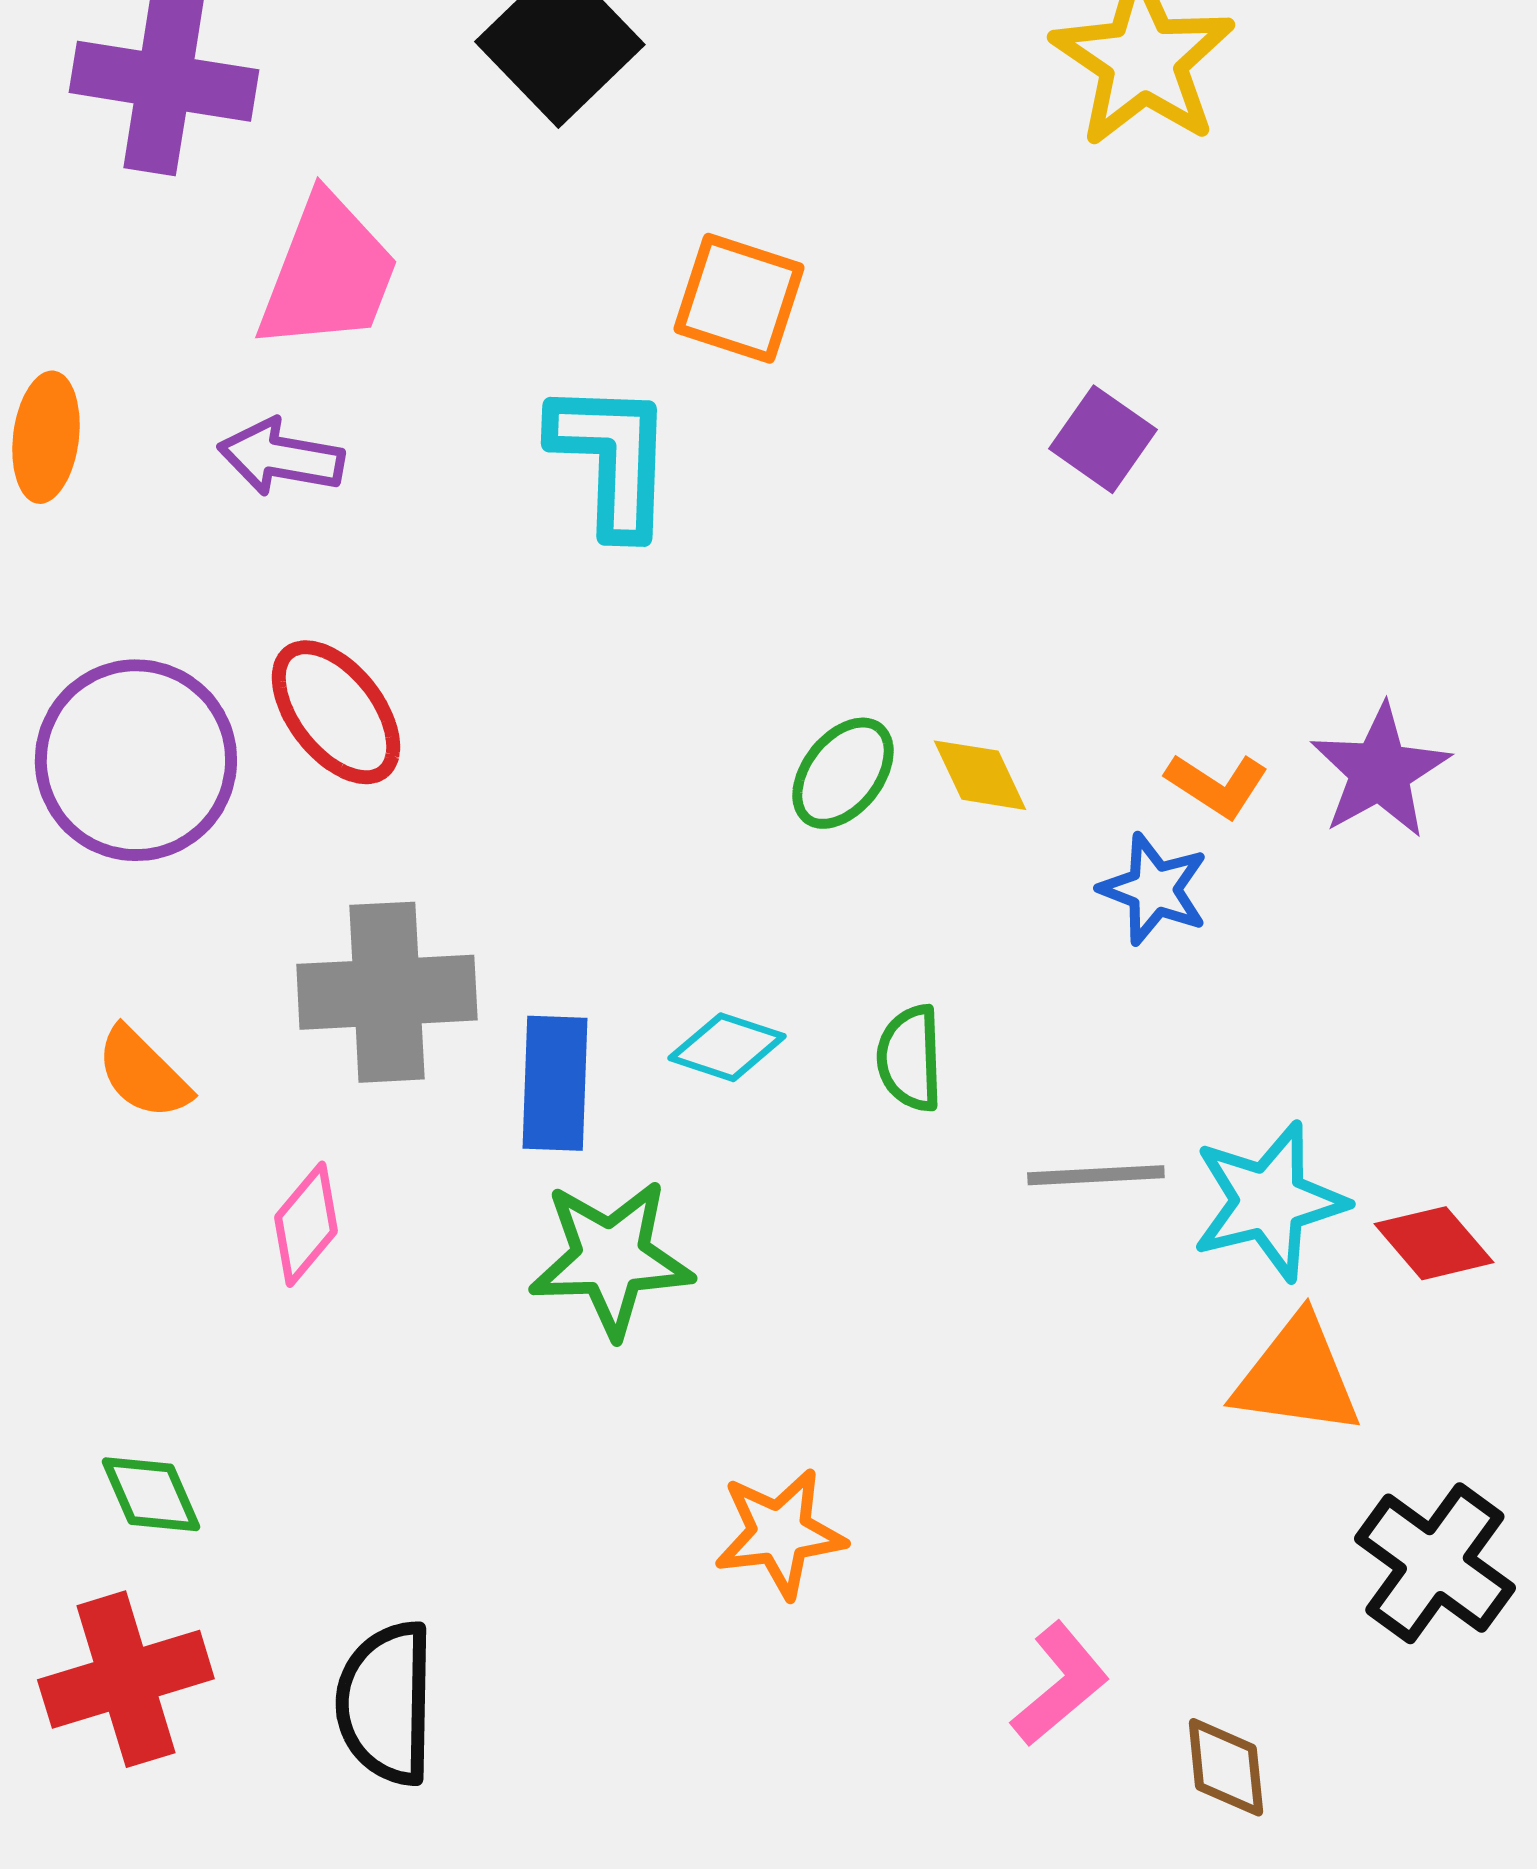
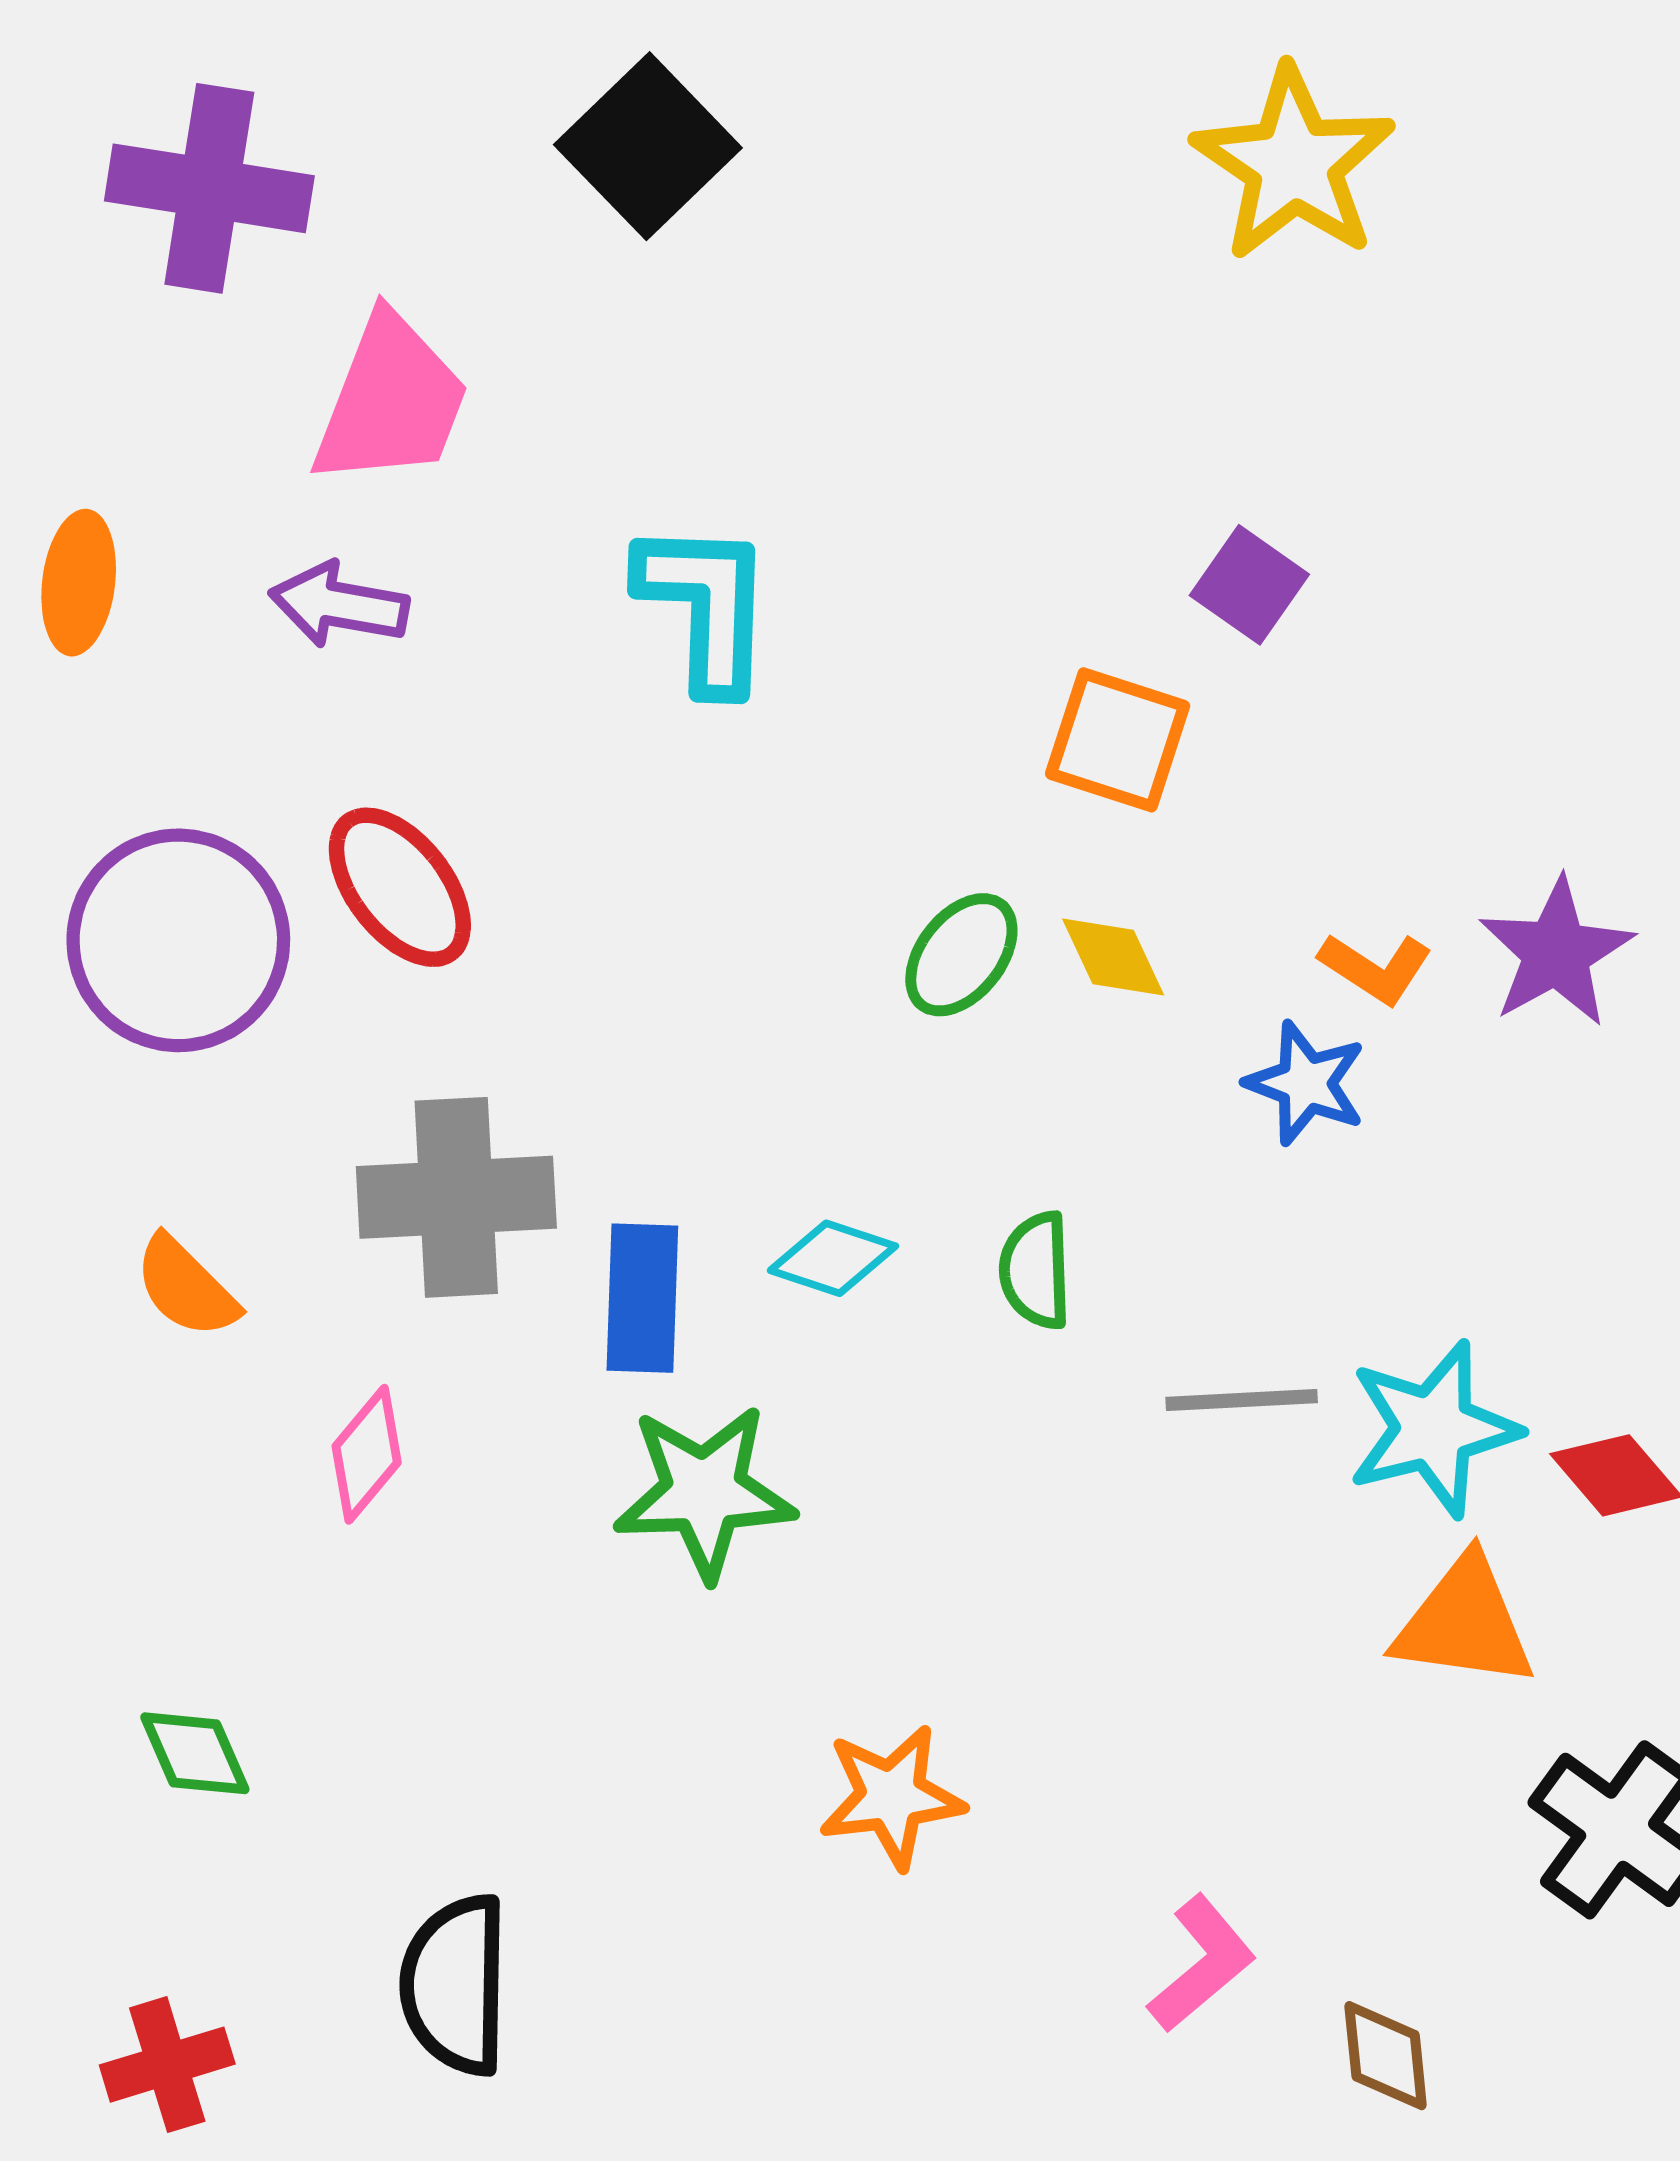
orange square: (739, 298) -> (1118, 740), moved
red cross: (126, 1679) -> (167, 2065), moved, size x0.7

